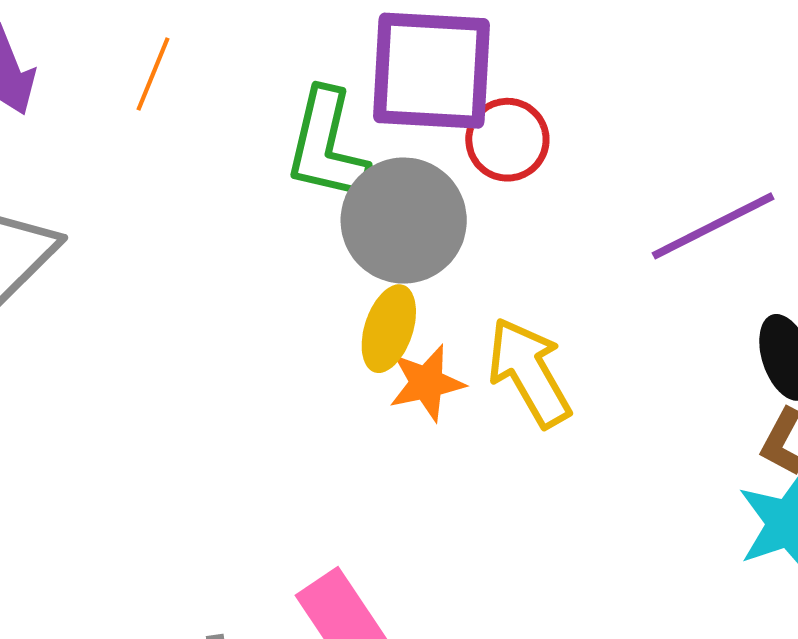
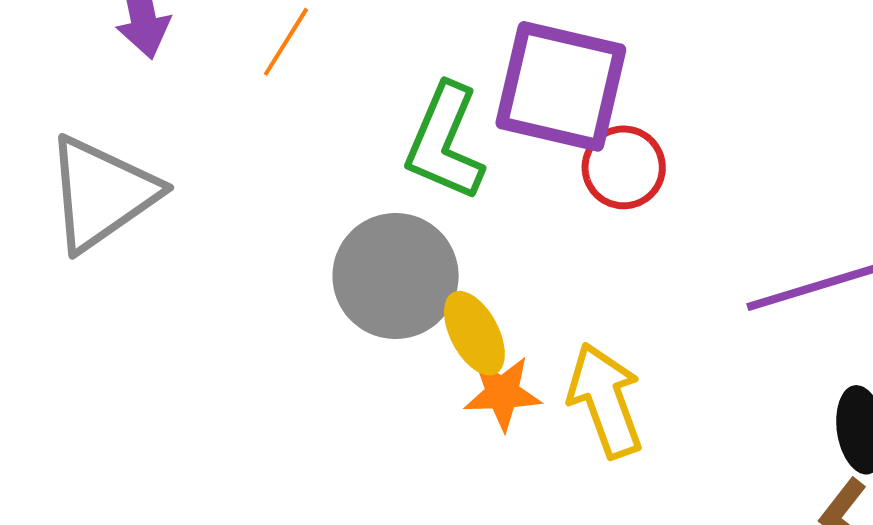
gray circle: (404, 221) -> (396, 276), moved
yellow ellipse: (389, 329) -> (474, 333), turned -56

